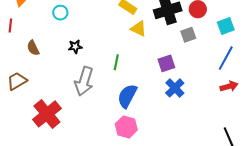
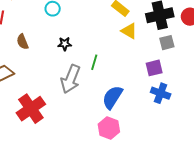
gray square: (188, 35) -> (167, 43), moved
green line: (116, 62) -> (94, 62), moved
blue cross: (175, 88) -> (161, 93), turned -30

